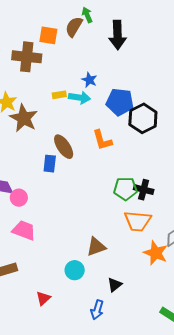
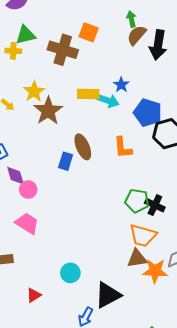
brown semicircle: (74, 27) -> (137, 35), moved
yellow rectangle: (59, 95) -> (88, 94), size x1.5
brown triangle: (96, 247) -> (137, 258), moved
orange star: (156, 253) -> (155, 271), turned -30
black triangle: (115, 285) -> (108, 295), size x1.8

